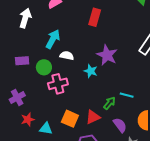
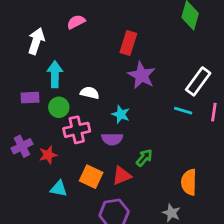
cyan arrow: (53, 39) -> (55, 74), moved, turned -30
purple star: (107, 55) -> (142, 75), moved
cyan line: (127, 95) -> (183, 111), moved
red star: (28, 119) -> (48, 155), moved
purple semicircle: (120, 125) -> (112, 139), moved, turned 126

